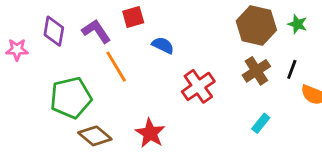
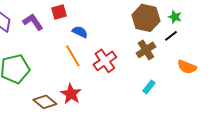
orange line: (116, 67) -> (73, 56), moved
black line: (292, 69) -> (171, 36), moved, turned 32
brown diamond: (95, 136) -> (45, 102), moved

